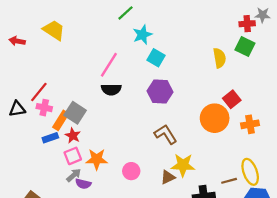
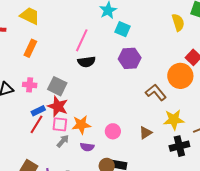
red line: (39, 92) -> (37, 124), moved
orange rectangle: (61, 120) -> (30, 48), moved
brown L-shape: (166, 134) -> (156, 92), moved
red star: (73, 136) -> (58, 106), size x1.5
pink square: (73, 156) -> (60, 124), turned 35
yellow star: (183, 165) -> (174, 120), moved
purple semicircle: (83, 184) -> (87, 147), moved

